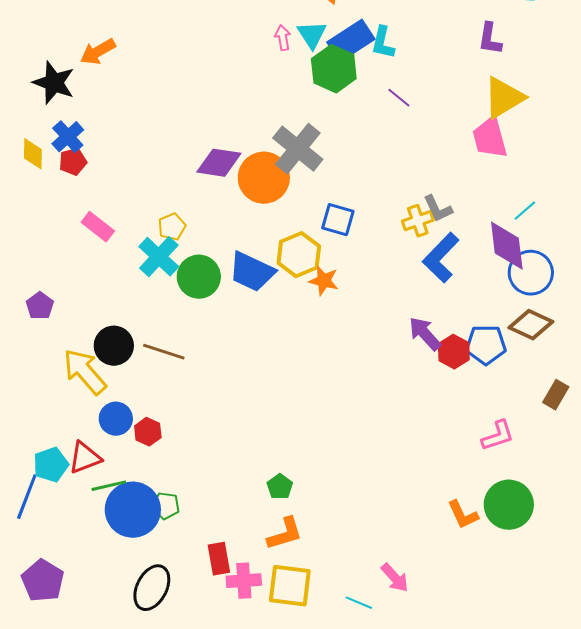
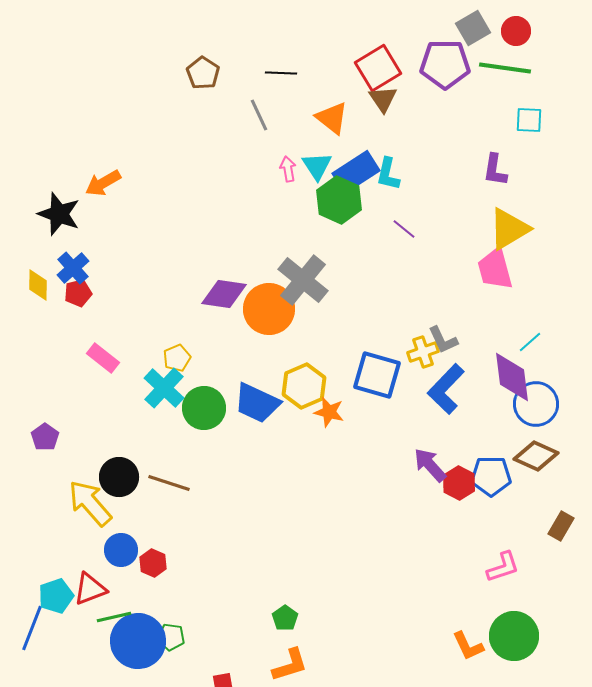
blue square: (338, 220) -> (377, 375), moved, size x1.4

